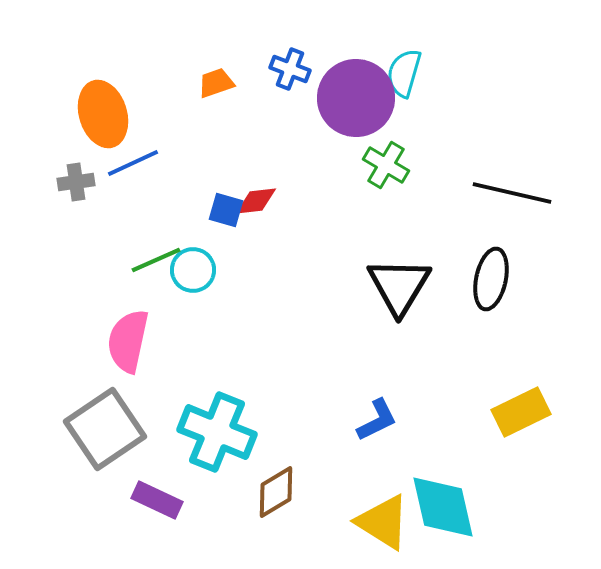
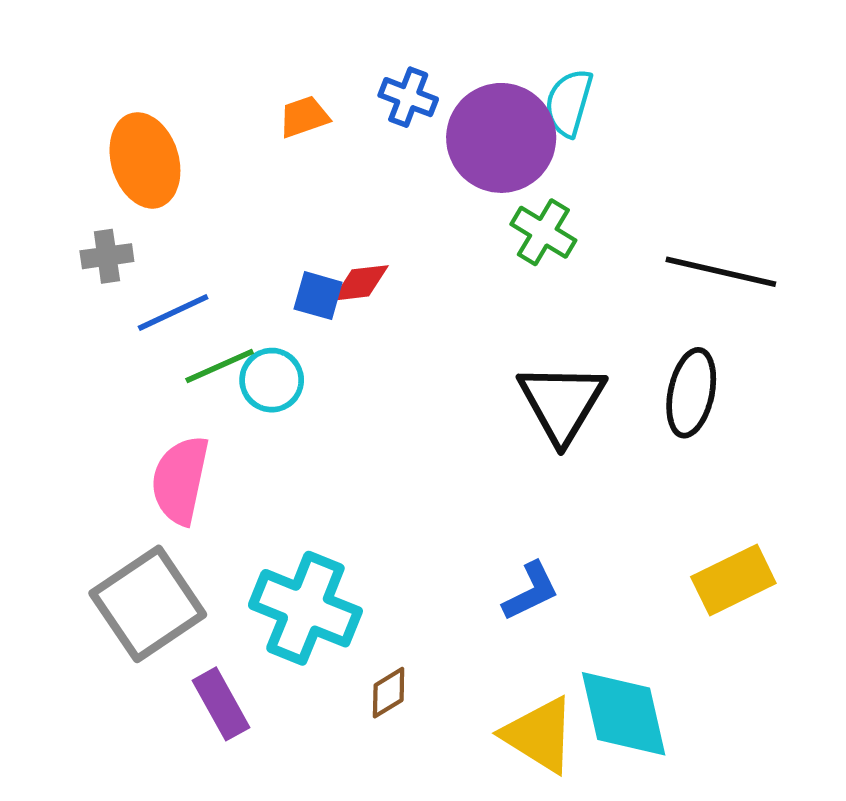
blue line: (133, 163) -> (173, 313), moved
brown diamond: (276, 492) -> (389, 693), size x0.7
purple rectangle: (157, 500) -> (221, 704), turned 36

